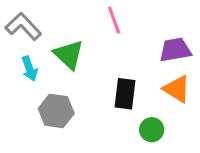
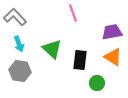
green triangle: (69, 55) -> (52, 49), moved
gray hexagon: (56, 111) -> (20, 71), moved

